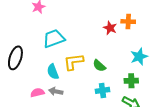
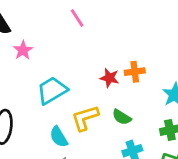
orange cross: (128, 22) -> (135, 72), moved
red star: (110, 28) -> (110, 78), moved

